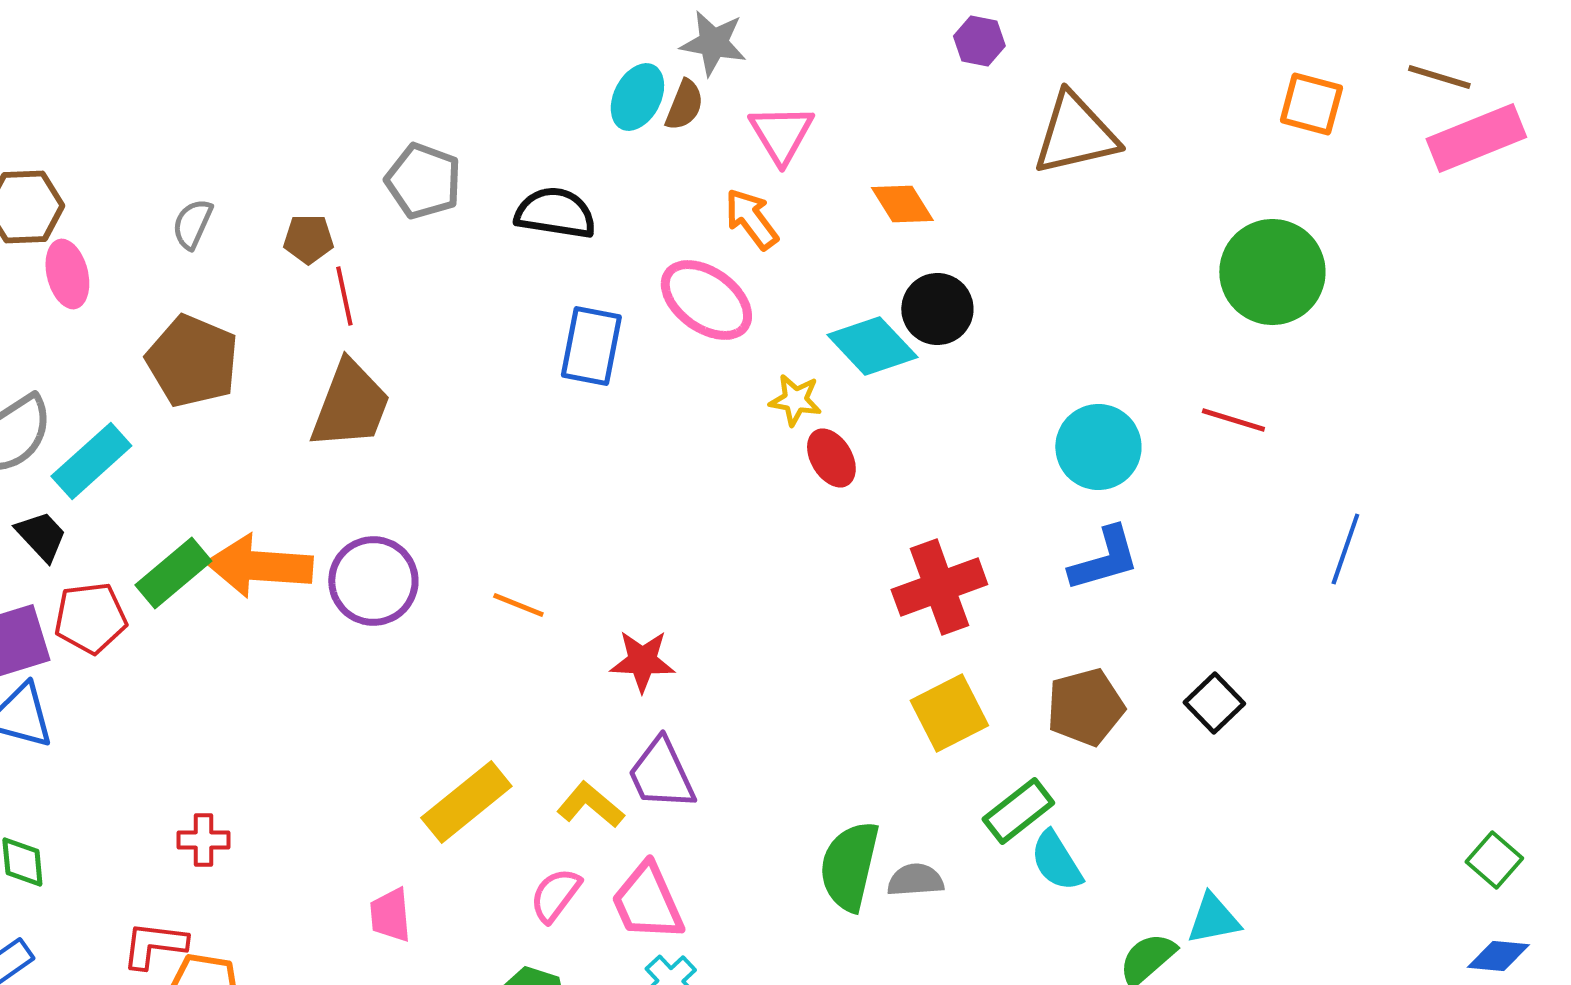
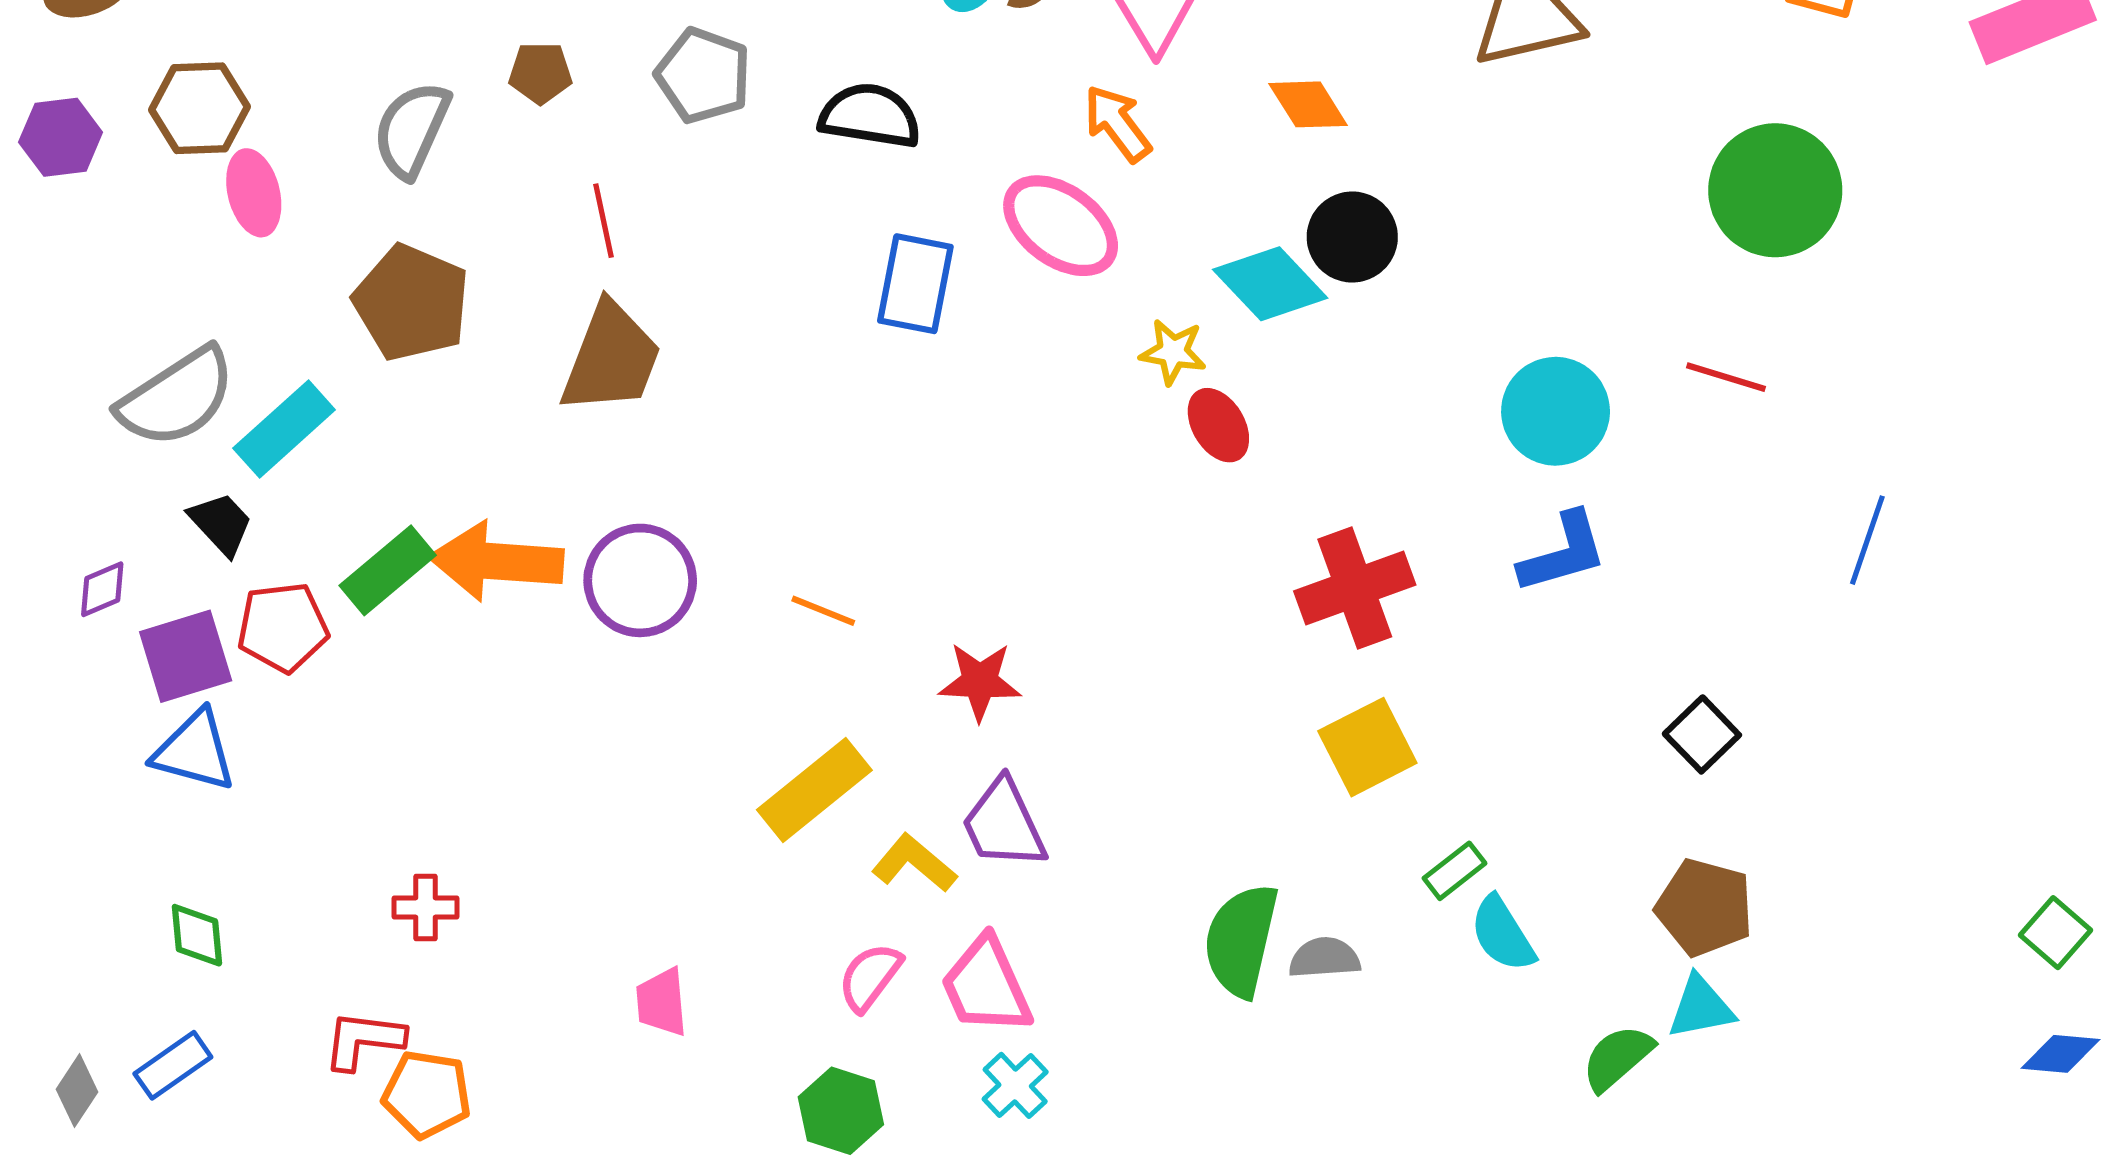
gray semicircle: (192, 224) -> (412, 130), size x1.5
brown pentagon: (308, 239) -> (540, 73), moved
brown pentagon: (1085, 707) -> (1705, 907), moved, turned 30
yellow rectangle: (466, 802) -> (814, 790), moved
green rectangle: (1018, 811) -> (1455, 871), size x0.7

